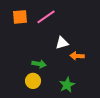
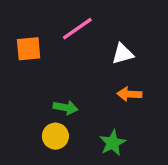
orange square: (20, 17) -> (29, 49), moved
white triangle: (62, 43) -> (123, 54), moved

